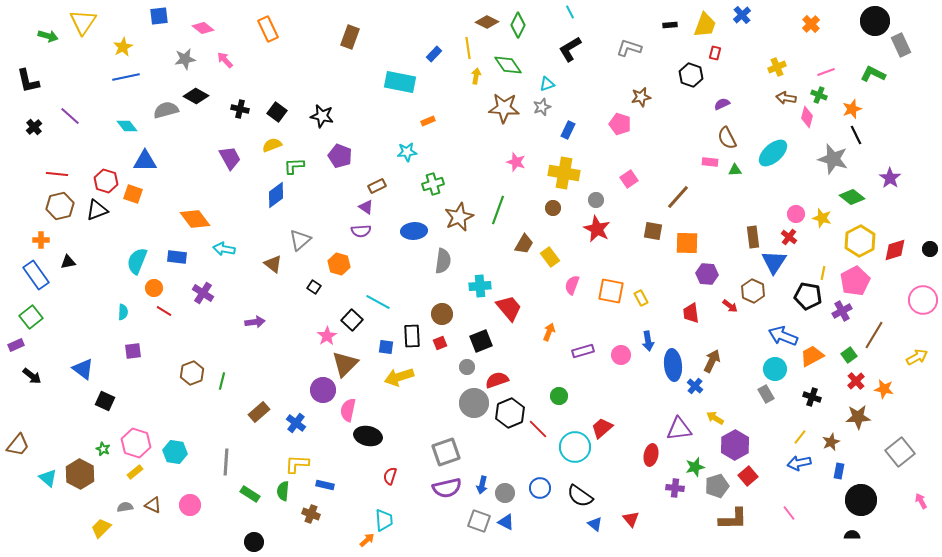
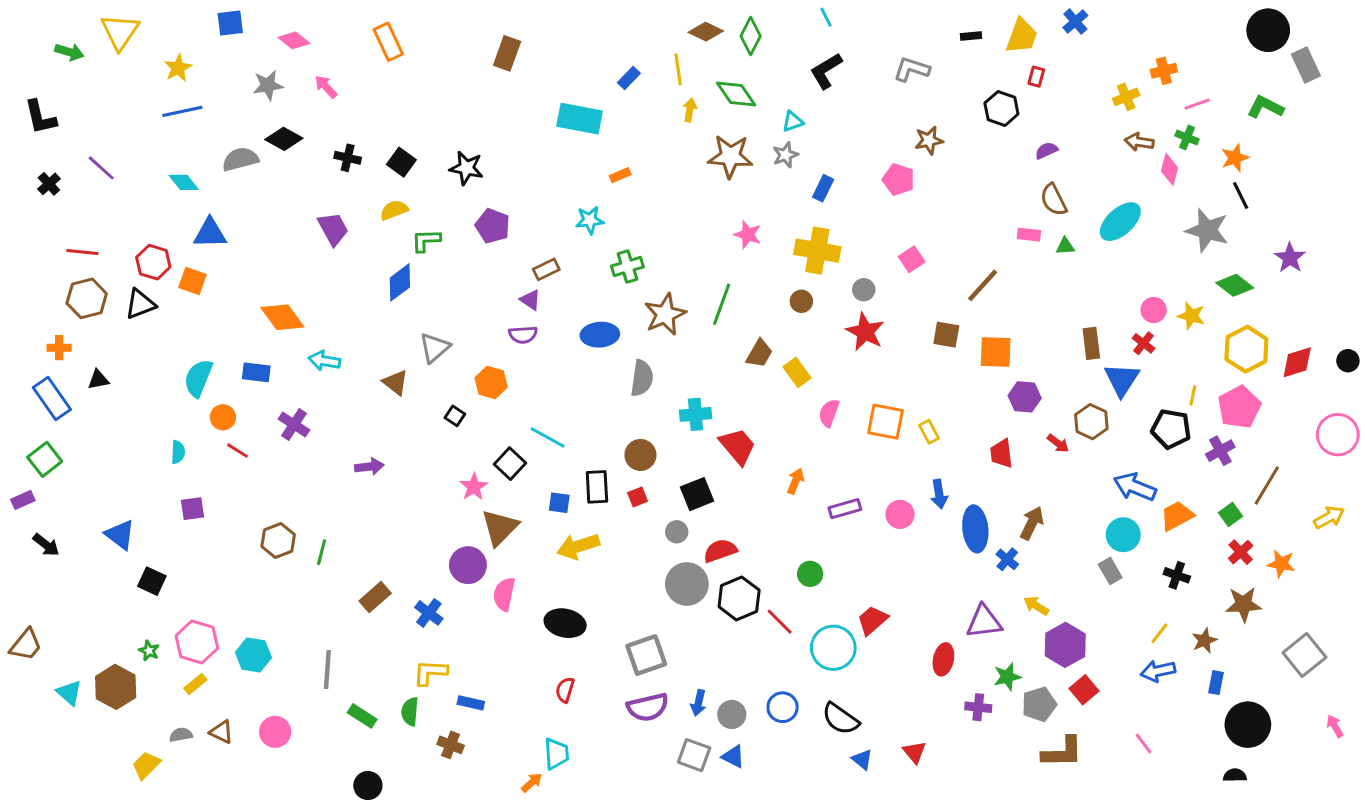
orange cross: (811, 24) -> (1164, 71), moved, turned 30
black ellipse: (368, 436) -> (565, 623), moved

